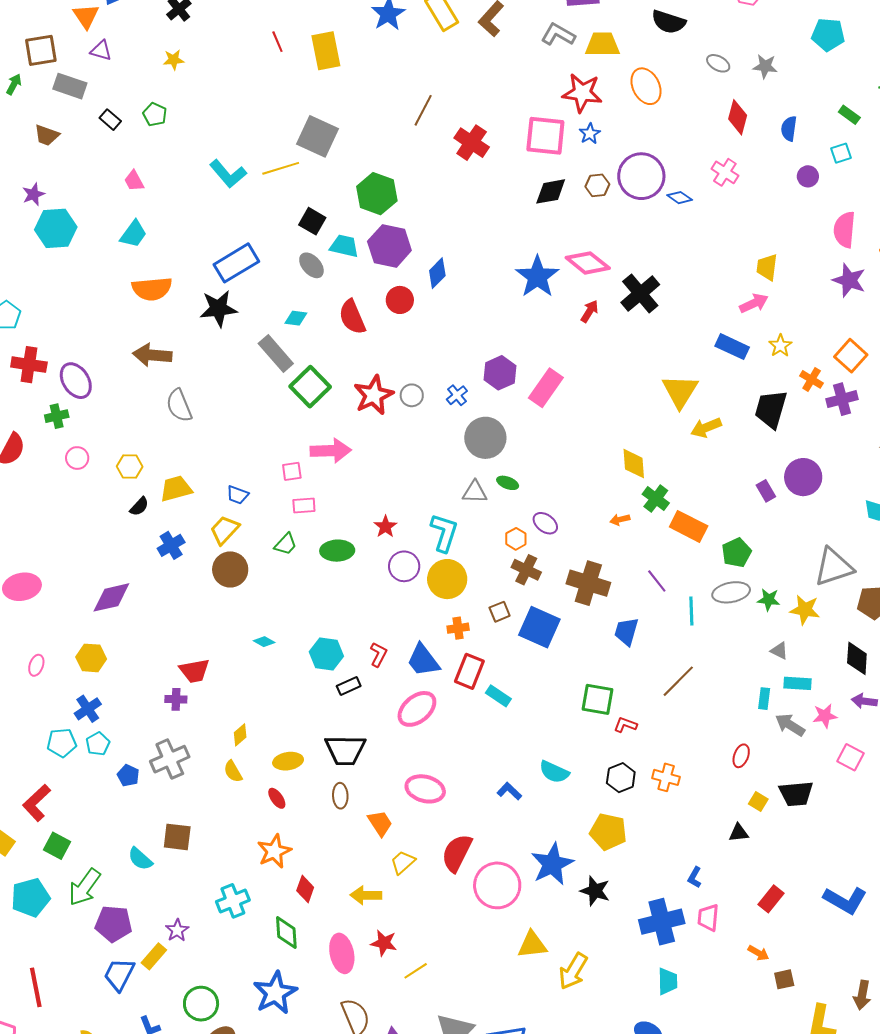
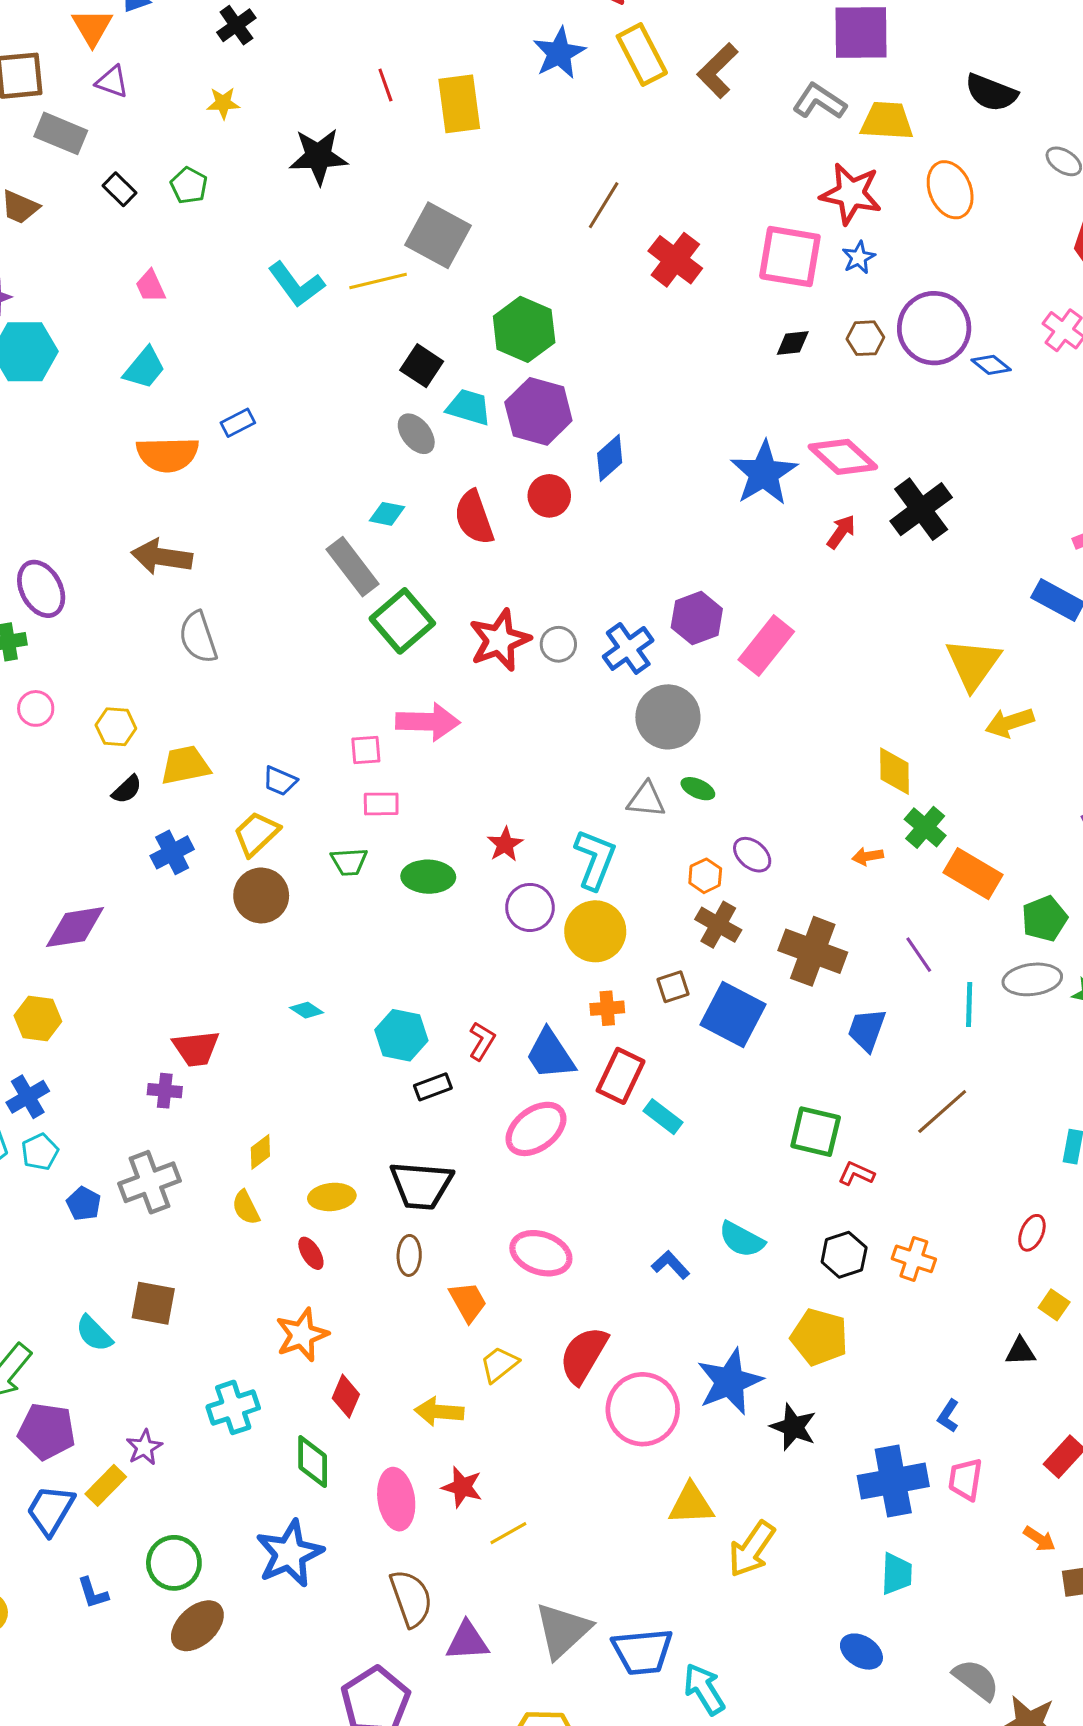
black diamond: (551, 191) -> (793, 343), size x0.7
blue rectangle: (236, 263) -> (238, 423), moved, size x0.5
black star: (218, 309) -> (318, 156), moved
blue cross: (457, 395) -> (628, 648), size x1.5
green trapezoid: (286, 544) -> (349, 862), turned 40

